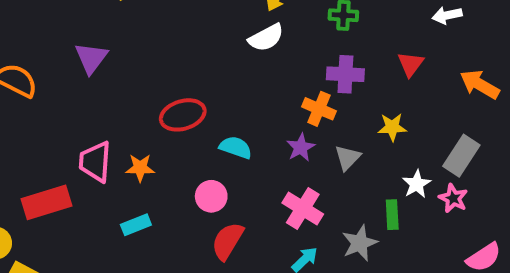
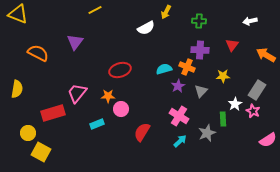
white semicircle: (266, 38) -> (146, 28), moved
cyan semicircle: (236, 147) -> (164, 69), moved, turned -35
pink trapezoid: (95, 162) -> (77, 93), turned 35
orange star: (140, 168) -> (108, 96), moved
pink circle: (211, 196) -> (121, 109), moved

